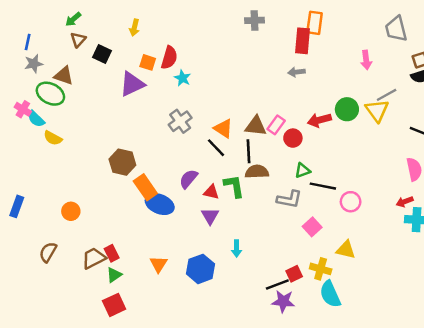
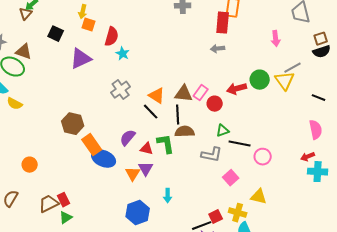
brown triangle: (78, 40) -> (26, 14), moved
orange square: (148, 62) -> (89, 25), moved
orange triangle: (158, 264) -> (133, 174), moved

